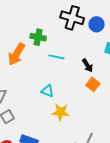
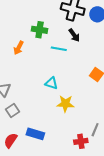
orange arrow: (16, 54) -> (19, 48), size x0.6
black arrow: (88, 65) -> (74, 35), moved

